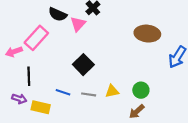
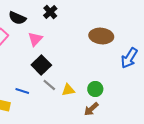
pink triangle: (78, 24) -> (35, 39), moved
gray line: (89, 94) -> (49, 85), moved, turned 32

